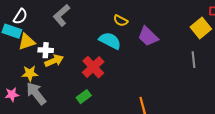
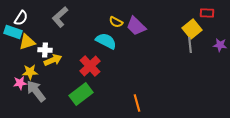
purple trapezoid: (148, 36) -> (136, 26), moved
gray line: (193, 60) -> (190, 45), moved
pink star: (12, 94) -> (20, 83), moved
green rectangle: (84, 97) -> (81, 94), size x1.6

